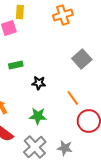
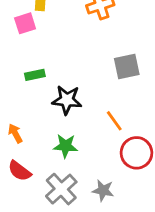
gray square: (82, 59) -> (127, 67), turned 30
black star: (39, 83) -> (67, 100), size x1.5

